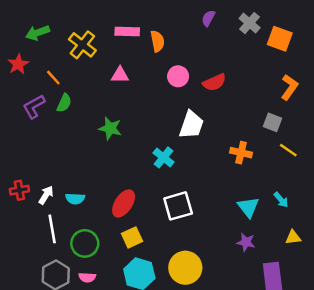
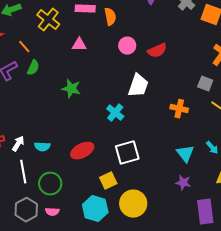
red ellipse: (124, 203) -> (82, 151), turned 30
yellow square: (132, 237) -> (108, 181), moved

